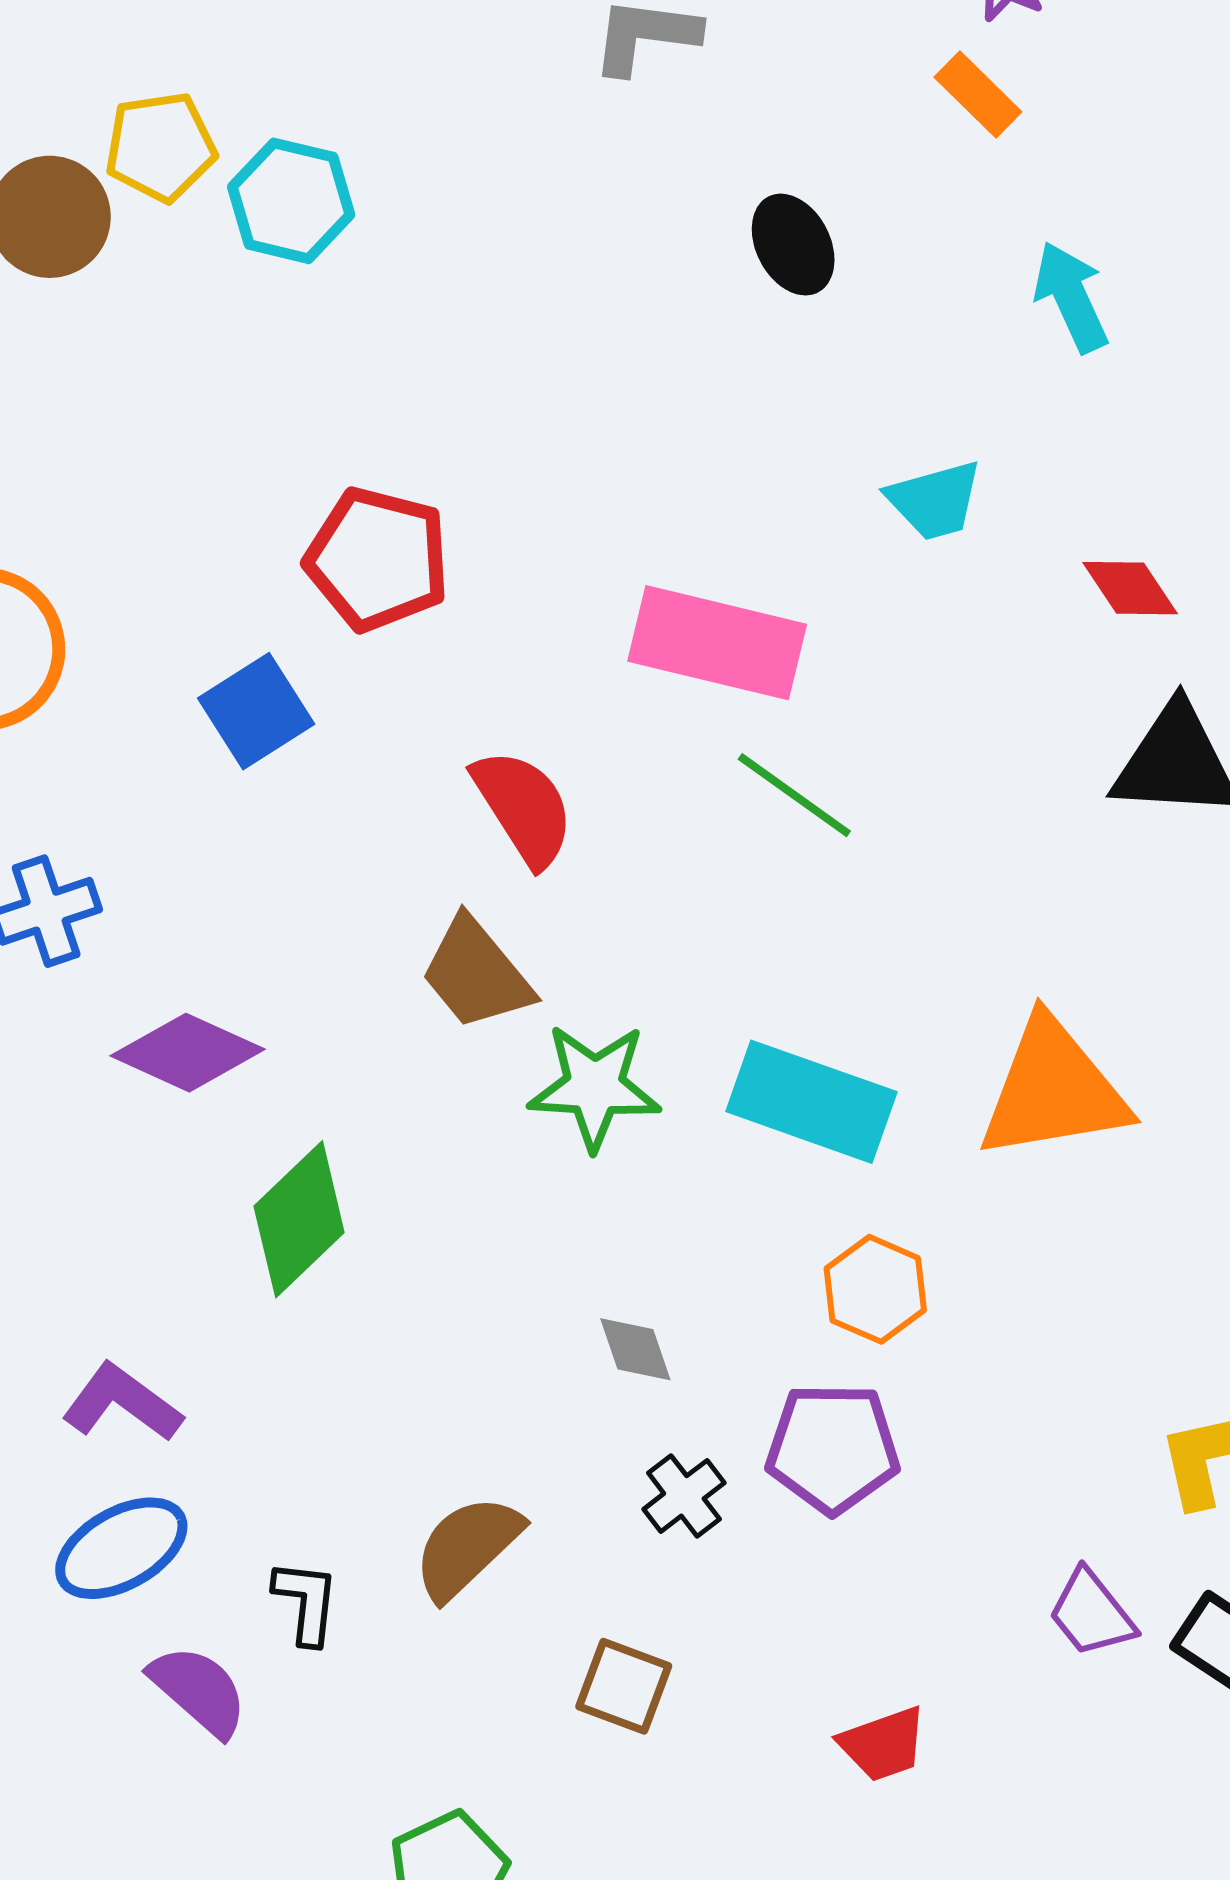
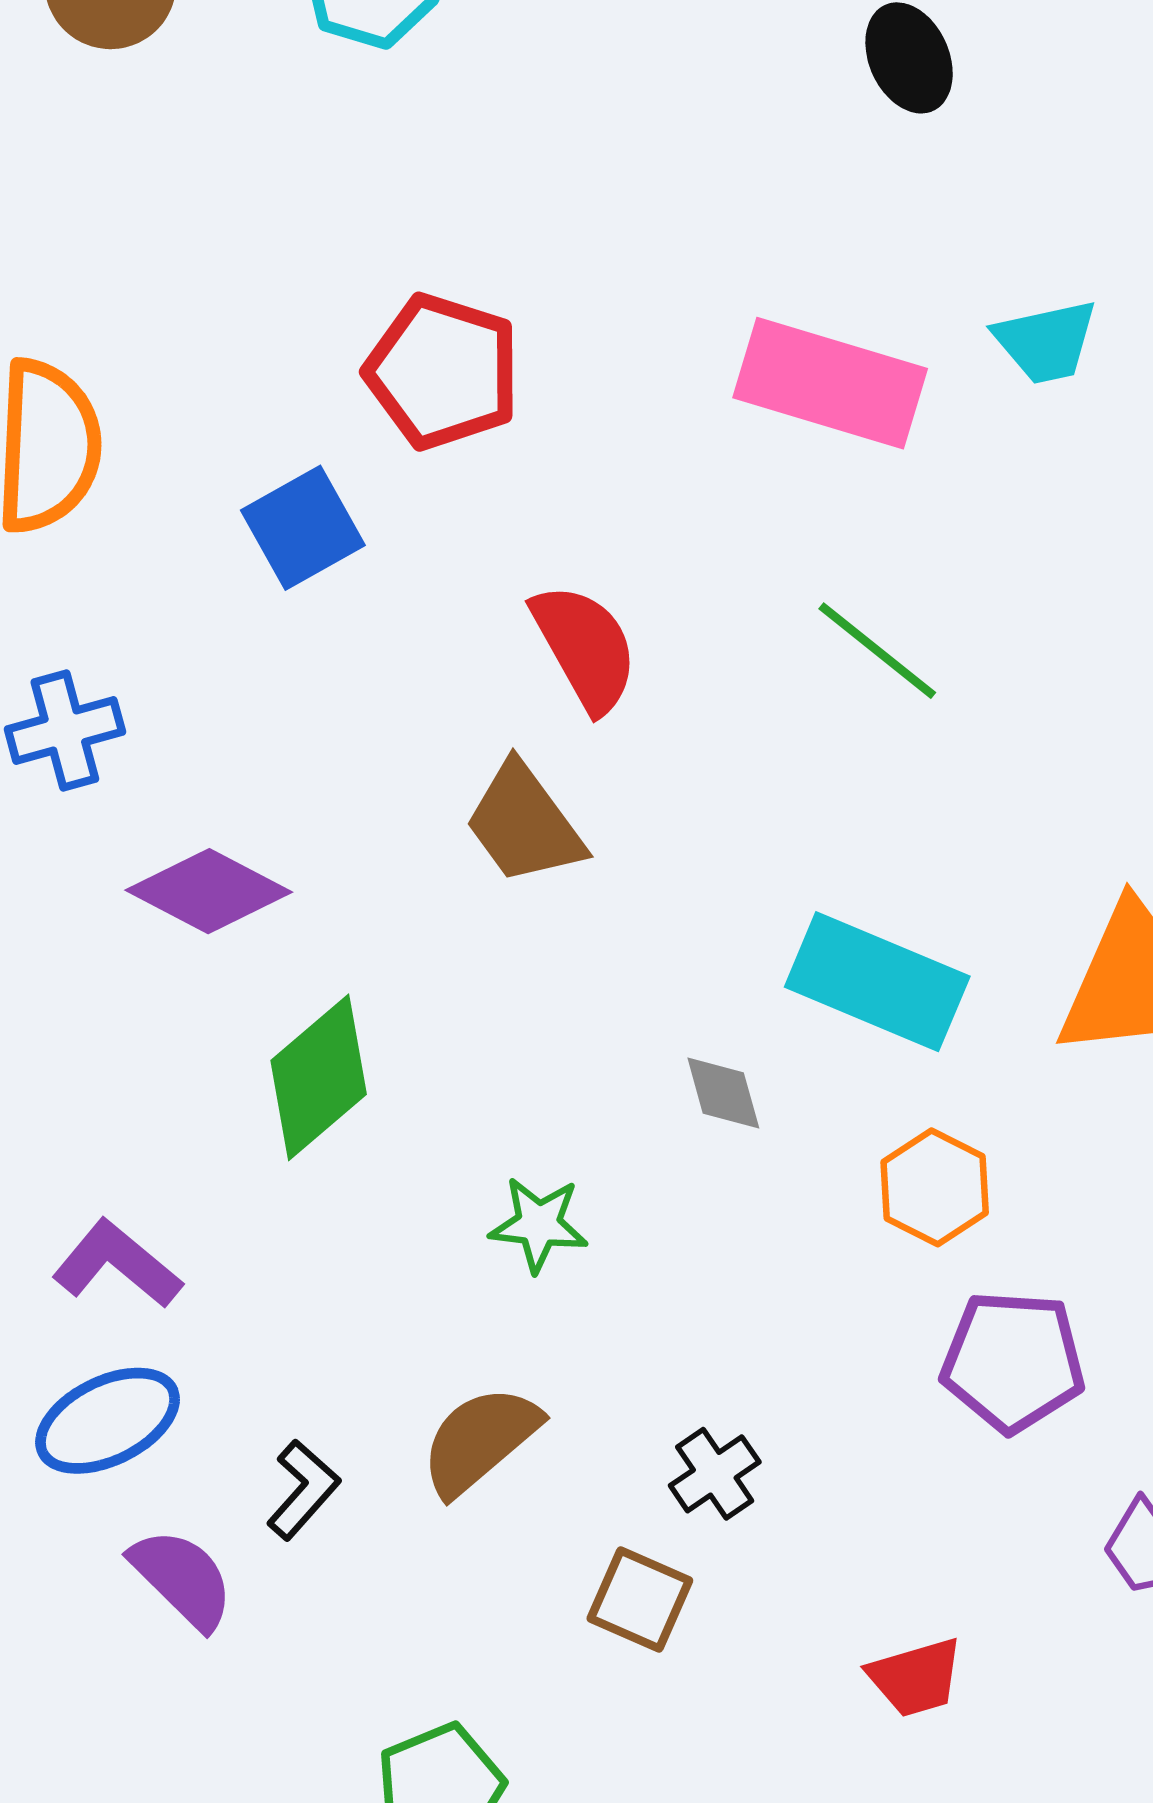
pink rectangle: (717, 643) -> (830, 383), moved
green star: (595, 1087) -> (539, 1224), moved, size x0.7
gray diamond: (635, 1349) -> (723, 1093), moved
purple pentagon: (833, 1448) -> (1013, 1361), moved
black cross: (684, 1496) -> (715, 1474), moved
black L-shape: (306, 1602) -> (303, 1490), turned 32

